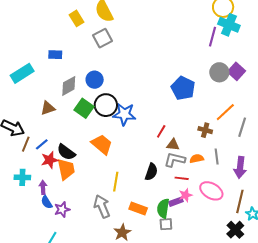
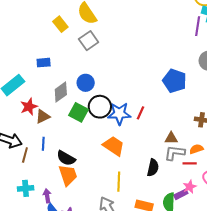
red line: (161, 131) -> (140, 113), moved
blue line: (42, 144) -> (43, 144), moved, turned -40
orange trapezoid: (102, 144) -> (114, 146), moved
red star: (50, 160) -> (29, 107), moved
red line: (182, 178) -> (190, 163), moved

